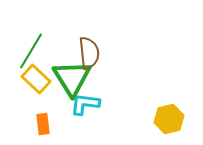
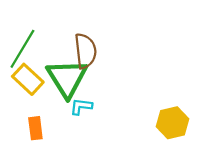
cyan L-shape: (85, 104) -> (81, 106), size x0.7

